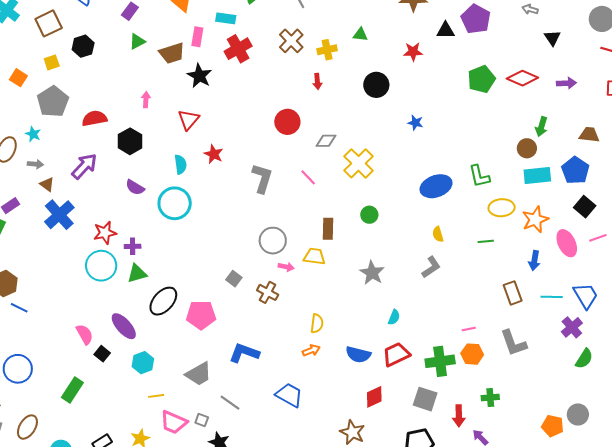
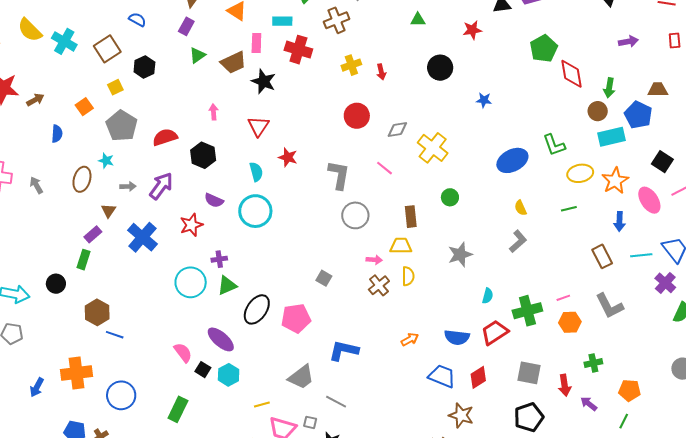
brown cross: (291, 41) -> (337, 20), moved, turned 30
red cross: (238, 49) -> (298, 50), turned -36
yellow cross: (327, 50) -> (351, 65), moved
orange square: (18, 78) -> (84, 107), turned 30
red diamond: (522, 78) -> (572, 74), moved, turned 64
gray arrow: (35, 164) -> (128, 186), moved
blue pentagon: (575, 170) -> (638, 115), moved
brown triangle: (47, 184) -> (108, 211), moved, turned 35
red star: (105, 233) -> (191, 225), moved
gray circle: (273, 241) -> (355, 215), moved
gray star: (372, 273) -> (460, 255), turned 30
brown cross: (268, 292) -> (379, 285), moved, turned 30
yellow semicircle: (317, 324) -> (408, 276), moved
green cross: (440, 361) -> (527, 311), moved
cyan hexagon: (143, 363) -> (229, 375), moved
blue trapezoid: (289, 395) -> (442, 376), moved
orange pentagon: (553, 426) -> (629, 390), moved

